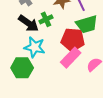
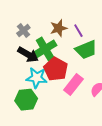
green cross: (46, 19) -> (45, 49), size x1.6
red pentagon: (73, 40) -> (56, 69), moved, turned 30

